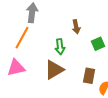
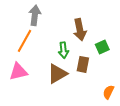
brown arrow: (76, 27) -> (80, 30), size x1.5
brown rectangle: (89, 76) -> (83, 64), moved

